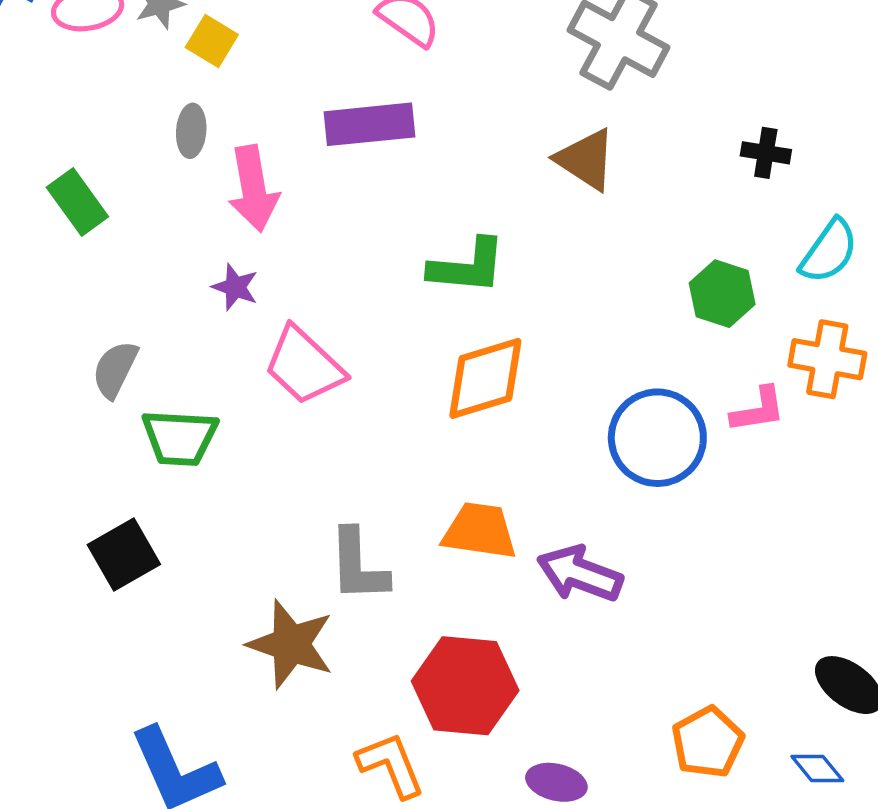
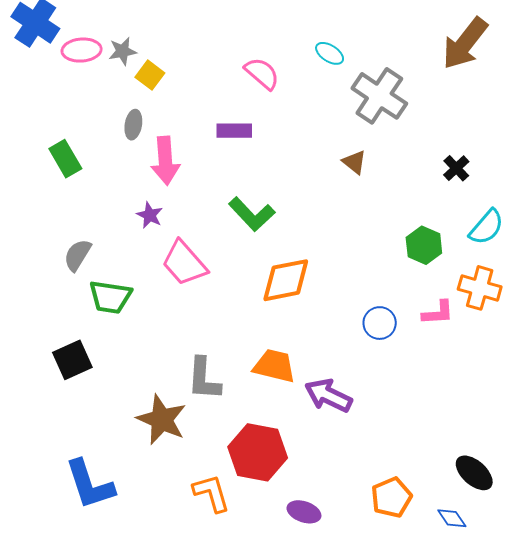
purple rectangle: (369, 124) -> (234, 131), size x0.7
black cross: (766, 153) -> (456, 168), turned 32
brown triangle: (586, 159) -> (354, 162), size x0.7
green L-shape: (467, 266) -> (252, 214), moved, turned 36
blue circle: (657, 438) -> (380, 323), size x0.6

